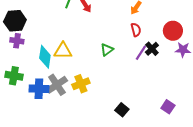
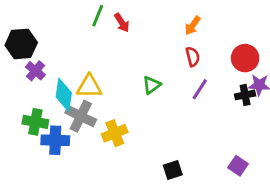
purple cross: (17, 41) -> (35, 71), moved, turned 32
black cross: (152, 49) -> (245, 95), moved, turned 32
green cross: (14, 76) -> (35, 122), moved
gray cross: (57, 85) -> (81, 116), moved, turned -30
black square: (122, 110) -> (173, 170), turned 32

